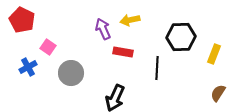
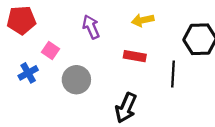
red pentagon: (22, 20) -> (21, 20), turned -30
purple arrow: (103, 29) -> (91, 27), moved

